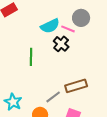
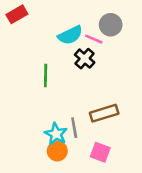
gray line: (53, 97) -> (74, 128), turned -63
cyan star: (13, 102) -> (56, 134), moved

